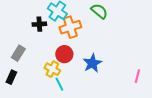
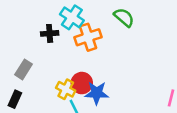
red circle: (64, 54) -> (82, 83), moved
blue star: (92, 63) -> (97, 93), moved, turned 30

